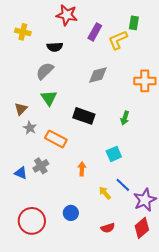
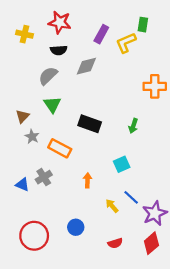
red star: (67, 15) -> (60, 22), moved
gray diamond: (98, 75) -> (86, 66), moved

